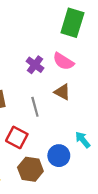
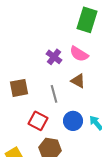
blue circle: (59, 156) -> (73, 121), moved

